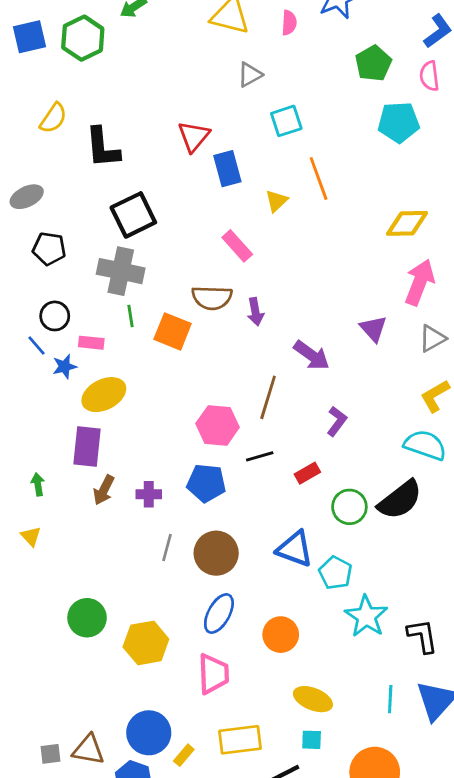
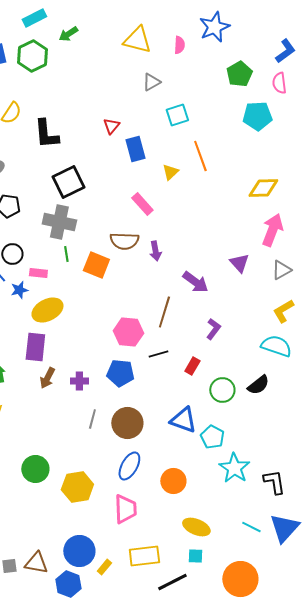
red triangle: (194, 136) -> (111, 126), size x0.7
red rectangle: (307, 473) -> (192, 366), turned -30
black semicircle: (400, 500) -> (258, 385), size x0.7
cyan line: (390, 699) -> (251, 527), turned -66

